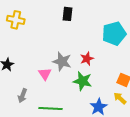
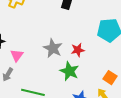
pink triangle: (45, 74) -> (17, 55), moved

